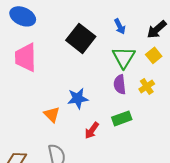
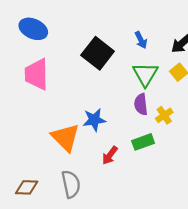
yellow cross: (147, 86) -> (164, 115), moved
orange triangle: (52, 114) -> (65, 138), size x1.6

